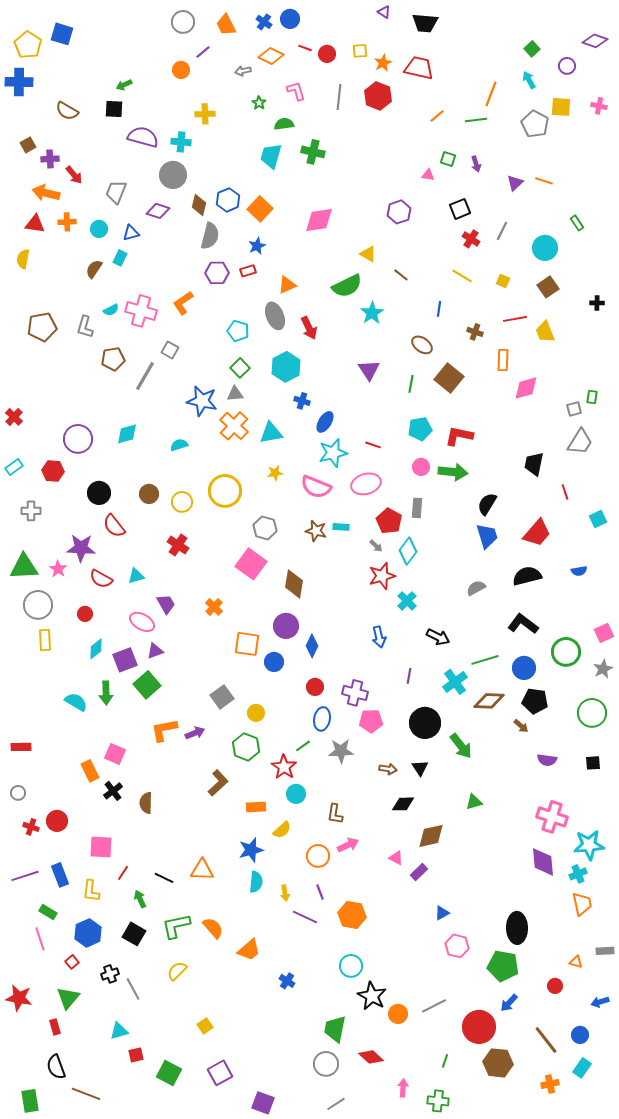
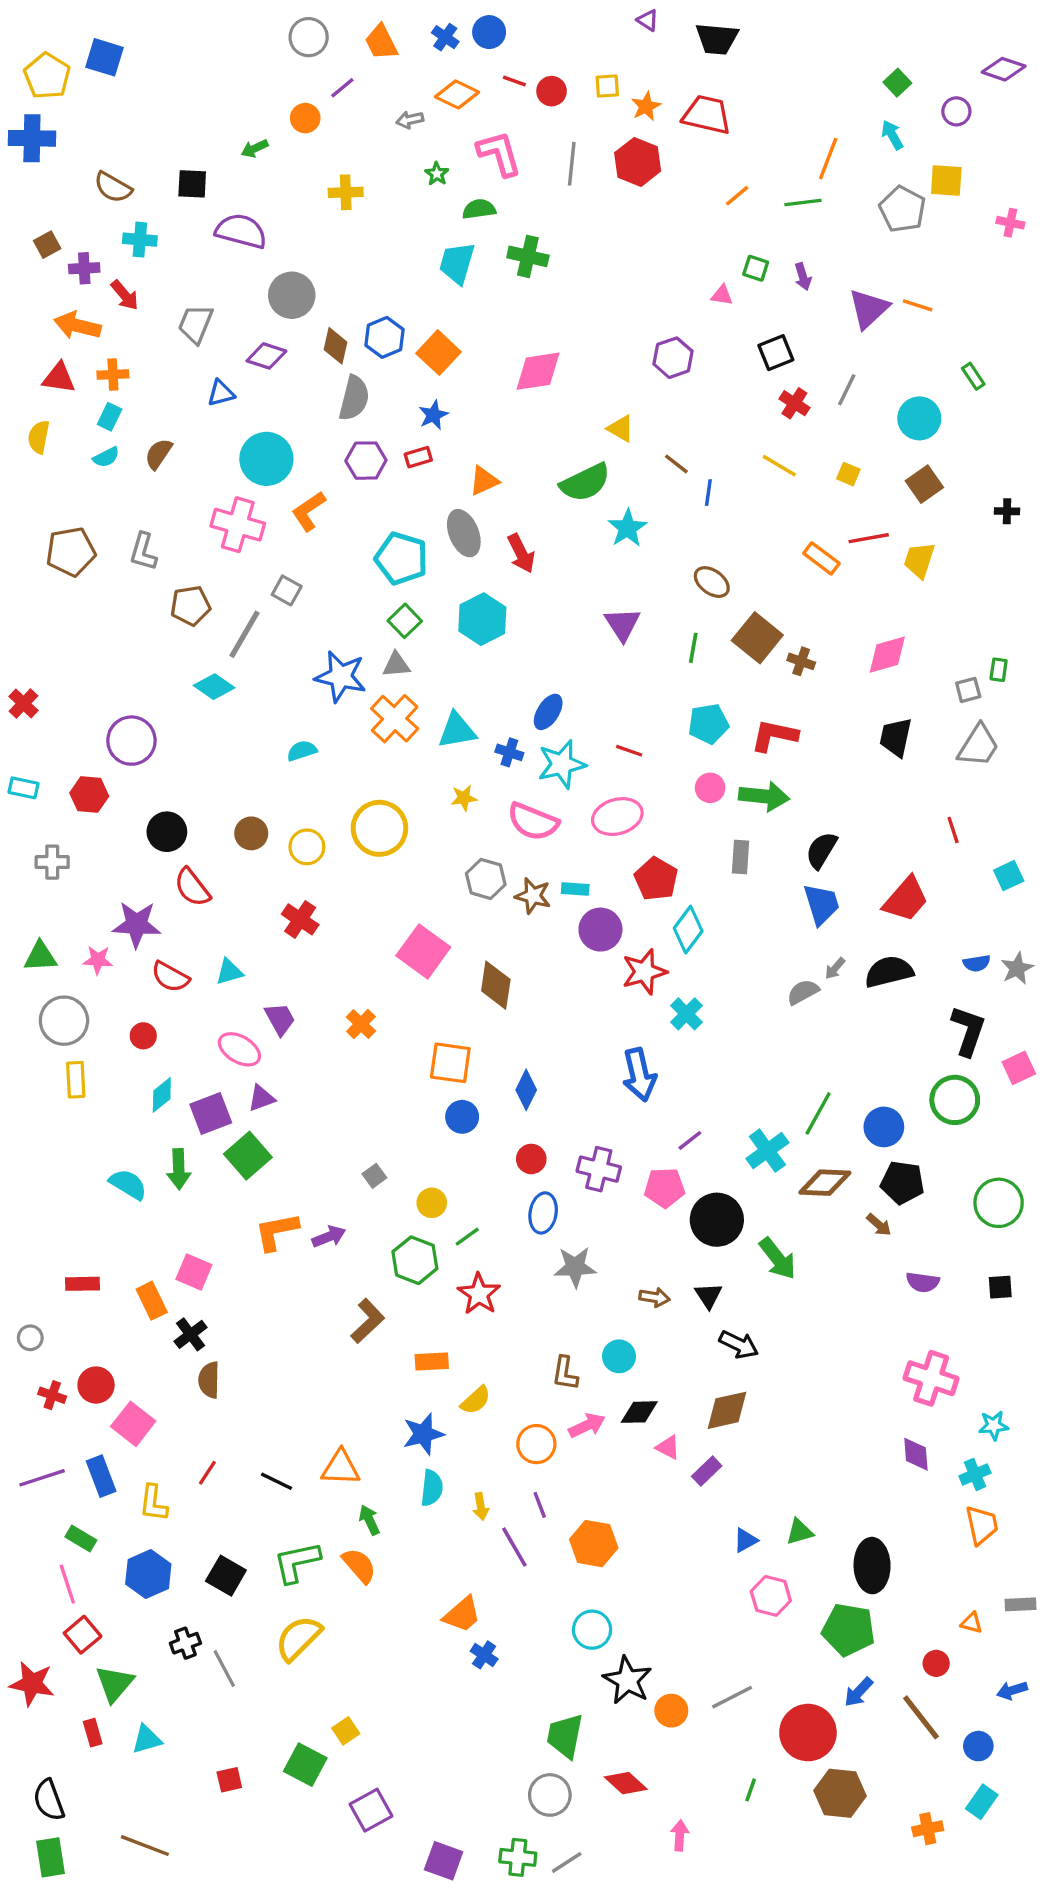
green arrow: (124, 85) -> (255, 148), moved
pink L-shape: (296, 91) -> (499, 154), size x1.4
pink cross: (599, 106) -> (1010, 223), moved
cyan cross: (181, 142) -> (140, 240), moved
purple triangle: (515, 183) -> (869, 309), size x1.5
cyan circle: (99, 229) -> (266, 459), moved, size x1.8
cyan rectangle: (120, 258) -> (110, 417), moved
blue line: (439, 309) -> (708, 493), moved
cyan semicircle: (111, 310) -> (106, 457), moved
cyan pentagon: (238, 331) -> (401, 558), size x1.4
brown cross: (475, 332) -> (801, 661), moved
yellow trapezoid: (545, 332) -> (919, 560), turned 40
orange rectangle: (503, 360) -> (821, 558), moved, turned -55
blue cross: (302, 401) -> (509, 752), moved
cyan diamond: (127, 434) -> (214, 687), moved, turned 50
black trapezoid: (534, 464) -> (896, 737), moved
cyan rectangle: (14, 467) -> (23, 788), turned 48
gray rectangle: (417, 508) -> (740, 857), moved
gray hexagon: (265, 528) -> (486, 879), moved
gray arrow: (376, 546) -> (835, 968), moved, turned 88
green triangle: (24, 567) -> (40, 957), size x0.7
pink star: (58, 569) -> (98, 960), turned -30
black L-shape: (523, 624) -> (968, 1031), moved, turned 72
purple circle: (286, 626) -> (600, 930), moved
blue arrow: (379, 637) -> (639, 1075), size x1.4
black arrow: (438, 637) -> (739, 1345), moved
orange square: (247, 644) -> (450, 1063), moved
green line: (485, 660) -> (818, 1113), turned -44
gray star: (603, 669) -> (1017, 968), moved
purple line: (409, 676) -> (690, 1140), turned 42
gray square: (222, 697) -> (374, 1176), size x0.6
pink pentagon: (371, 721) -> (665, 1188), moved
green line: (303, 746) -> (467, 1237), moved
red rectangle: (21, 747) -> (83, 1284), moved
cyan circle: (296, 794) -> (619, 1356), moved
green triangle: (474, 802) -> (800, 1532), moved
brown semicircle: (146, 803) -> (209, 1380), moved
black diamond: (403, 804) -> (639, 1412), moved
cyan star: (589, 845) -> (994, 1426), size x0.6
pink square: (101, 847) -> (133, 1424), moved, turned 35
purple diamond: (543, 862) -> (916, 1454), size x0.7
green arrow: (140, 899) -> (369, 1520), moved
purple line: (305, 917) -> (514, 1547), turned 35
orange trapezoid: (249, 950) -> (462, 1614), moved
red square: (72, 962) -> (83, 1635), moved, size x1.5
yellow semicircle: (177, 971) -> (298, 1638), size x1.4
cyan triangle: (119, 1031) -> (147, 1739), moved
brown line: (546, 1040) -> (921, 1717), moved
black semicircle: (56, 1067) -> (49, 1800), moved
green square: (169, 1073) -> (305, 1765), moved
green cross: (438, 1101) -> (518, 1857), moved

